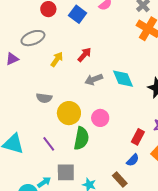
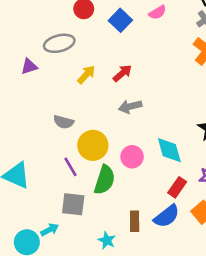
cyan diamond: (123, 79) -> (169, 150), moved
purple line: (49, 144) -> (70, 167), moved
blue semicircle: (133, 160) -> (167, 216), size x1.5
gray square: (66, 172) -> (73, 204), moved
brown rectangle: (120, 180) -> (135, 221), moved, turned 35

